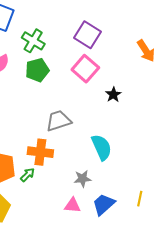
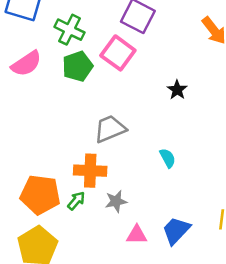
pink square: (85, 69) -> (118, 53), moved
cyan semicircle: (102, 147) -> (168, 158), size x0.6
gray star: (82, 179) -> (116, 201), moved

